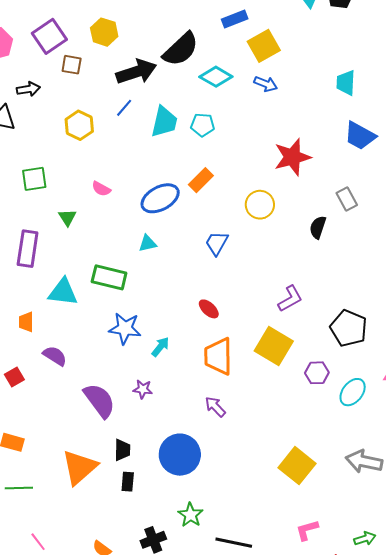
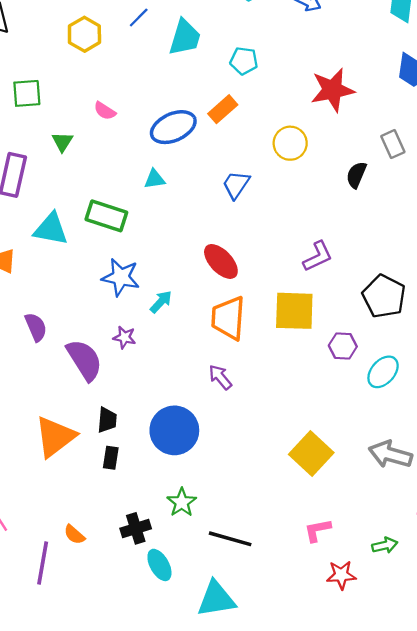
cyan pentagon: (203, 125) -> (244, 61), moved
red ellipse: (209, 309) -> (221, 261), size x1.5
yellow square: (274, 346) -> (294, 311), turned -33
purple semicircle: (55, 356) -> (36, 327), moved, turned 30
purple star: (143, 389) -> (124, 337), moved

